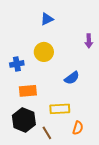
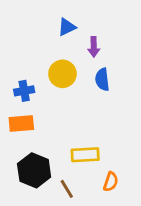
purple arrow: (89, 41) -> (94, 47), moved
blue semicircle: (72, 78) -> (102, 80), moved, turned 119
orange rectangle: (28, 91) -> (21, 124), moved

